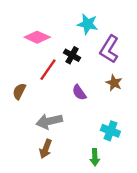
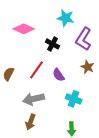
red line: (48, 70) -> (37, 70), moved
cyan cross: (110, 131) -> (74, 99), moved

